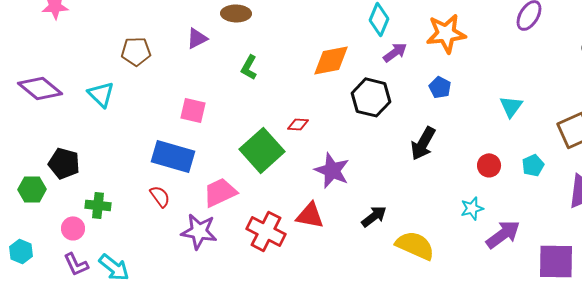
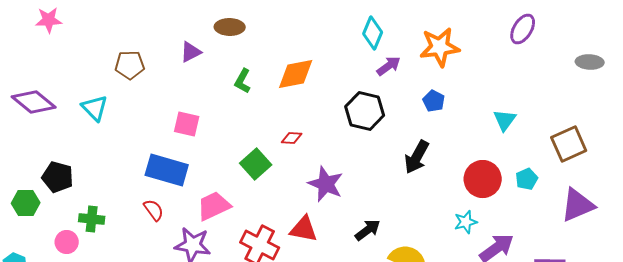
orange diamond: (331, 60) -> (296, 74), moved
green square: (262, 150) -> (256, 164), size x0.7
red circle: (489, 165) -> (483, 179), size x1.6

